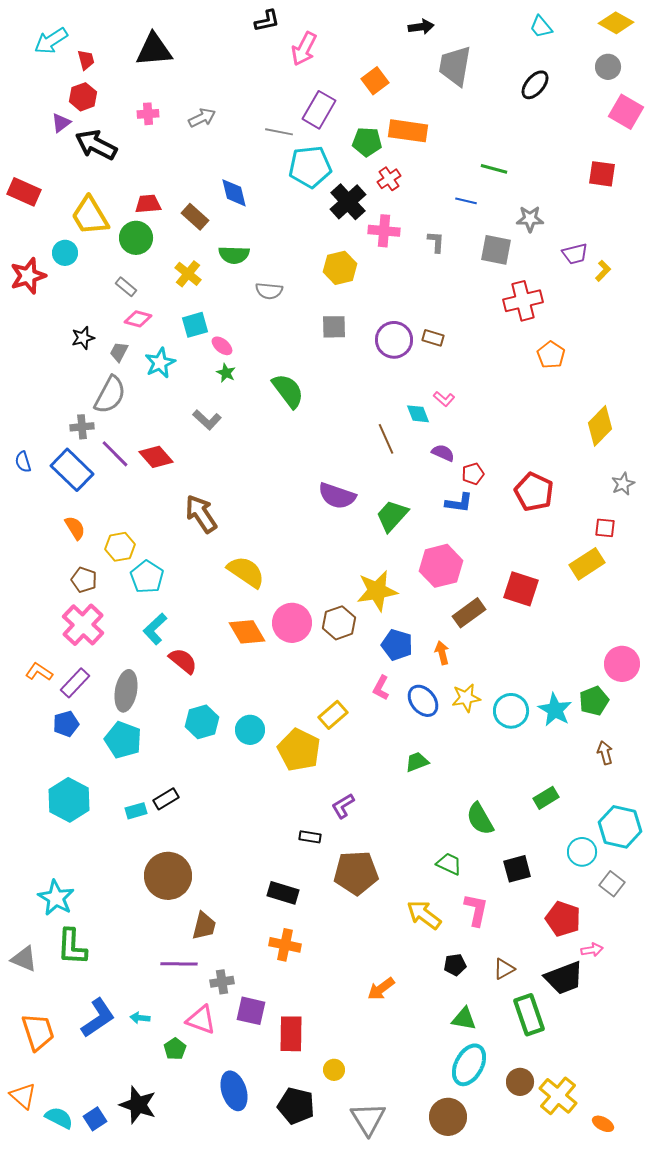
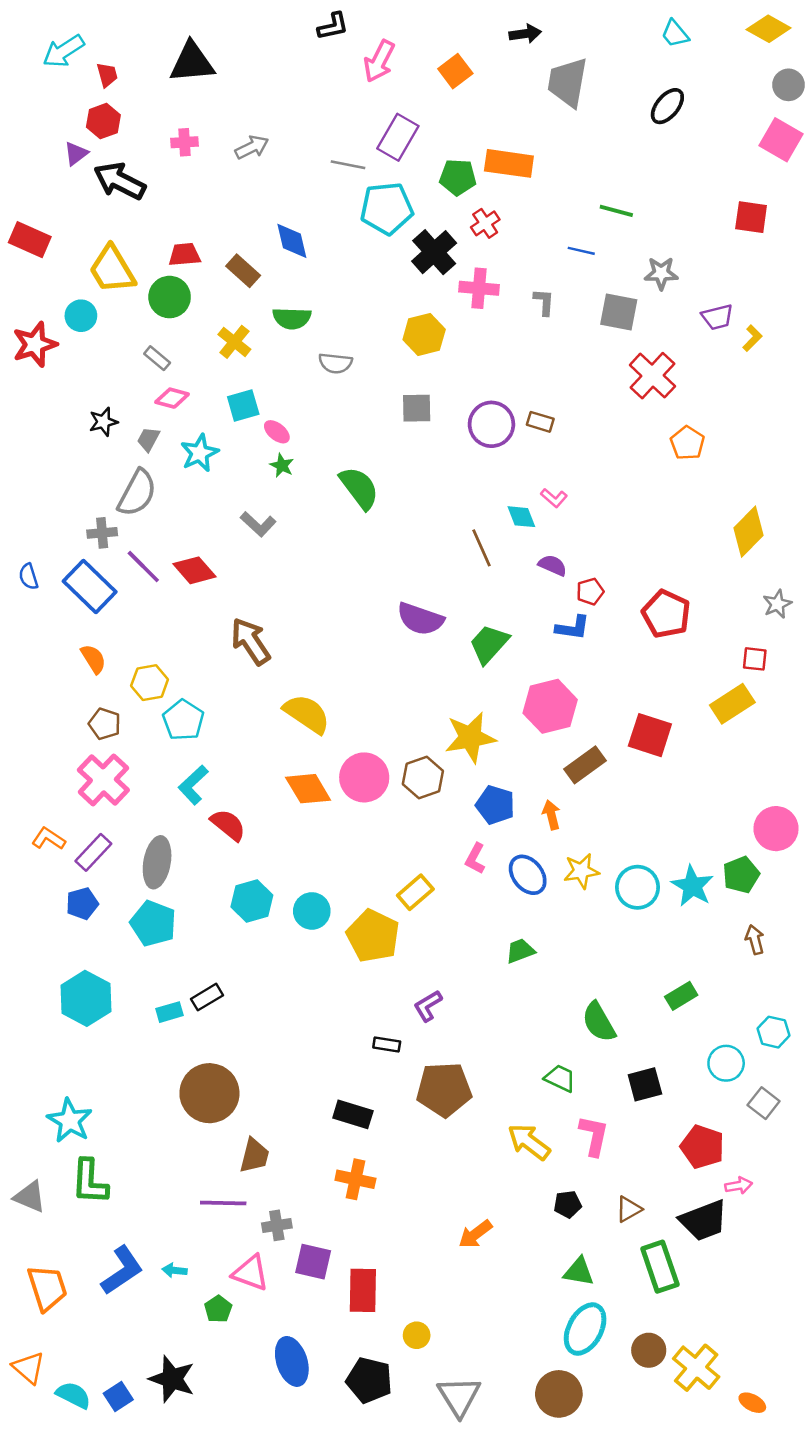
gray circle: (608, 67) -> (788, 85), moved
orange square: (375, 81) -> (455, 71), moved
red cross: (523, 301) -> (652, 376), turned -33
cyan hexagon: (620, 827) -> (774, 1032), size x0.6

